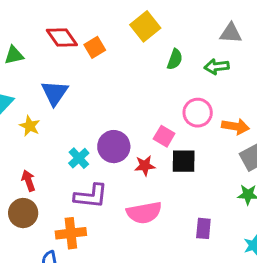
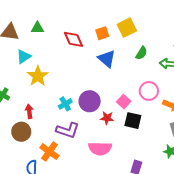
red diamond: (62, 38) -> (74, 39), moved
orange square: (95, 47) -> (102, 33), moved
blue triangle: (55, 93) -> (107, 59), moved, turned -36
yellow star: (30, 126) -> (38, 76), size x1.5
orange cross: (71, 233) -> (49, 152), turned 30

